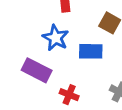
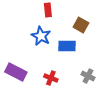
purple rectangle: (37, 70) -> (16, 72), moved

